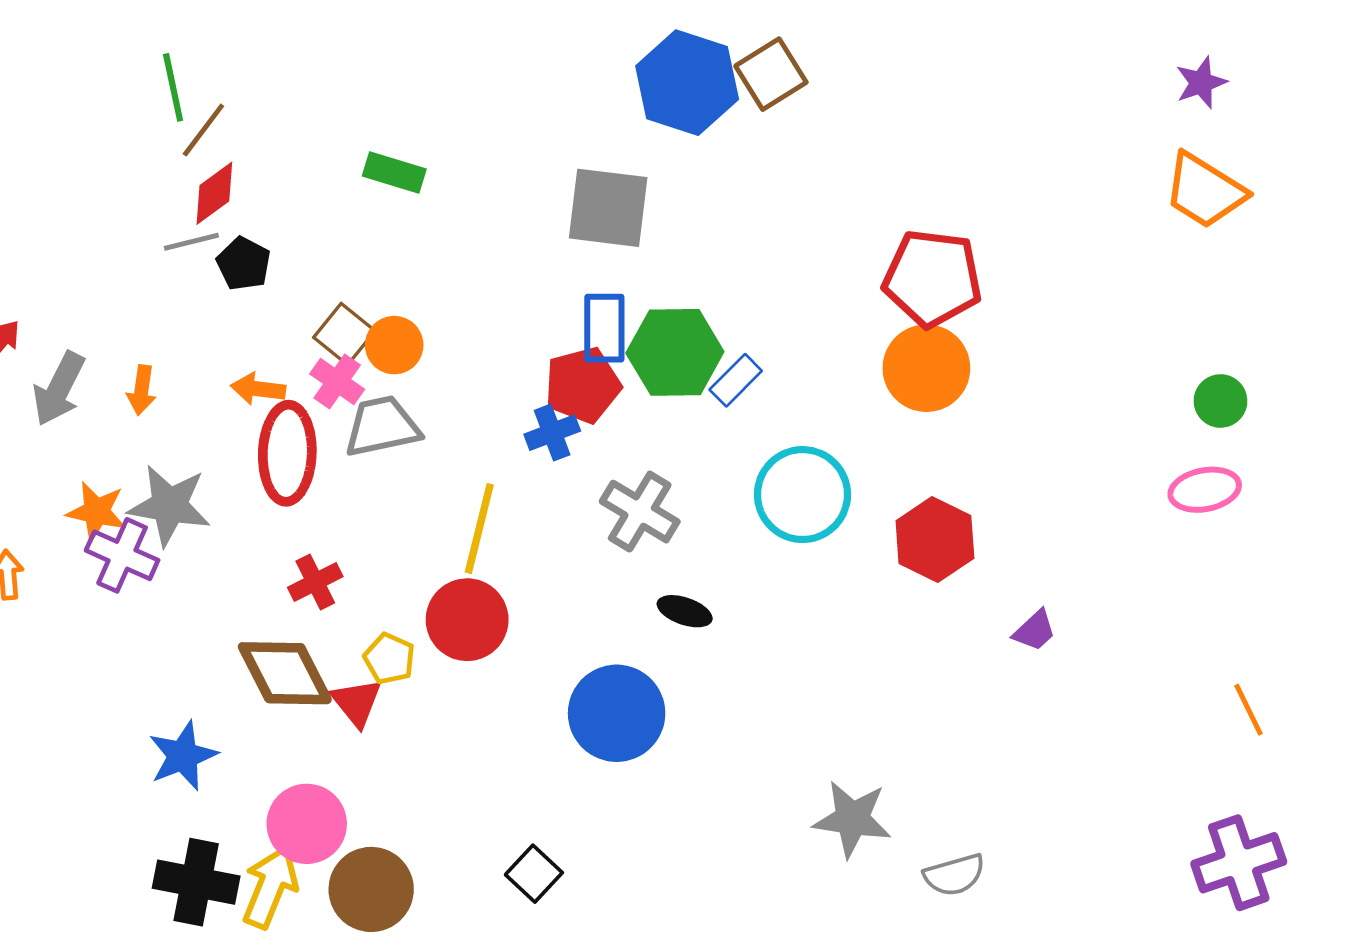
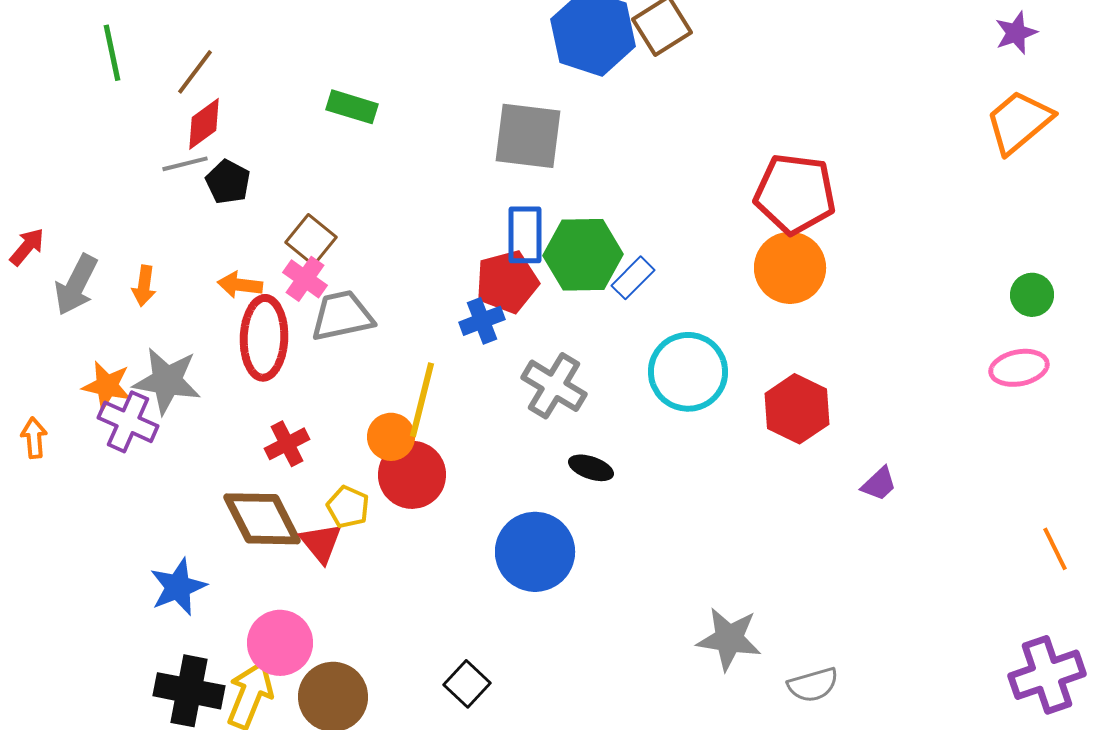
green line: (173, 87) -> (112, 53), moved
orange trapezoid: (1205, 191) -> (1019, 122), turned 108
orange circle: (394, 345) -> (391, 437), moved

